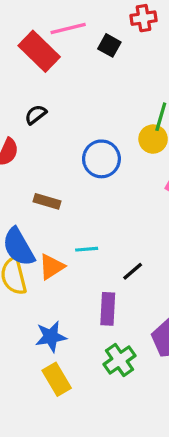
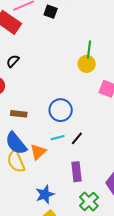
blue circle: (101, 159) -> (61, 110), moved
brown rectangle: (47, 201) -> (19, 114), moved
black line: (133, 271) -> (77, 138), moved

